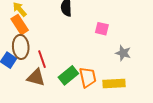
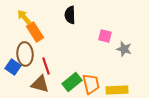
orange rectangle: (20, 25) -> (35, 32), moved
gray star: (123, 53) -> (124, 49), moved

